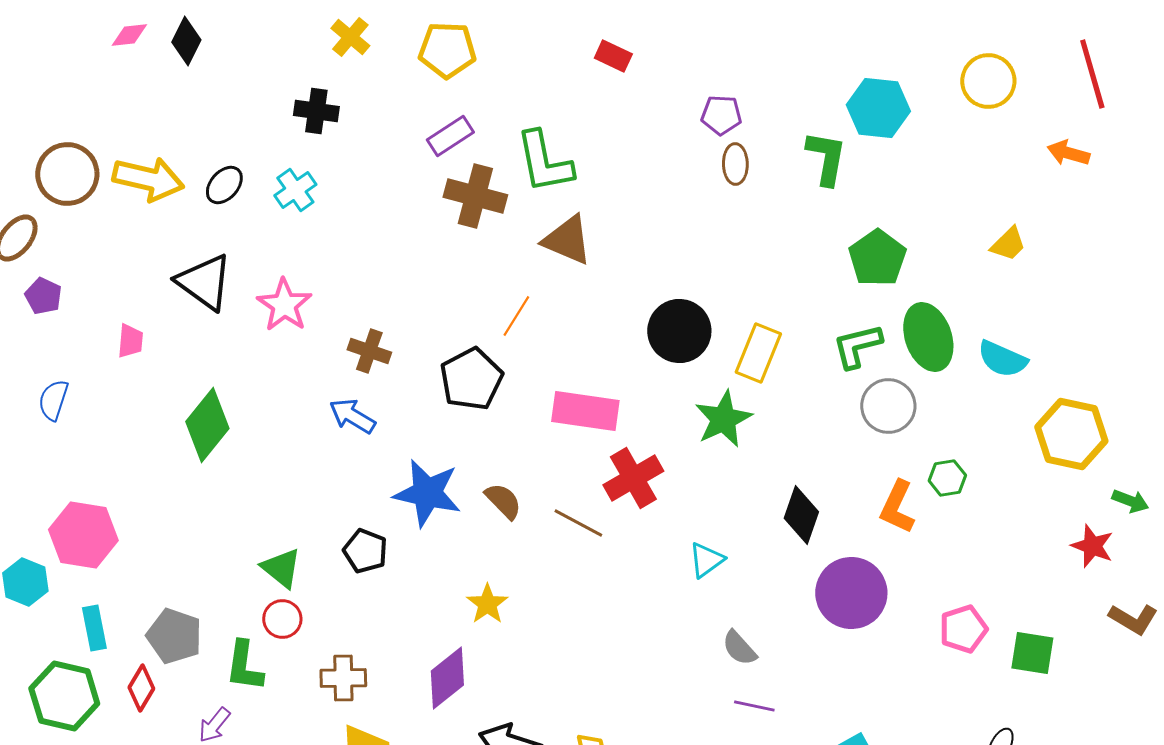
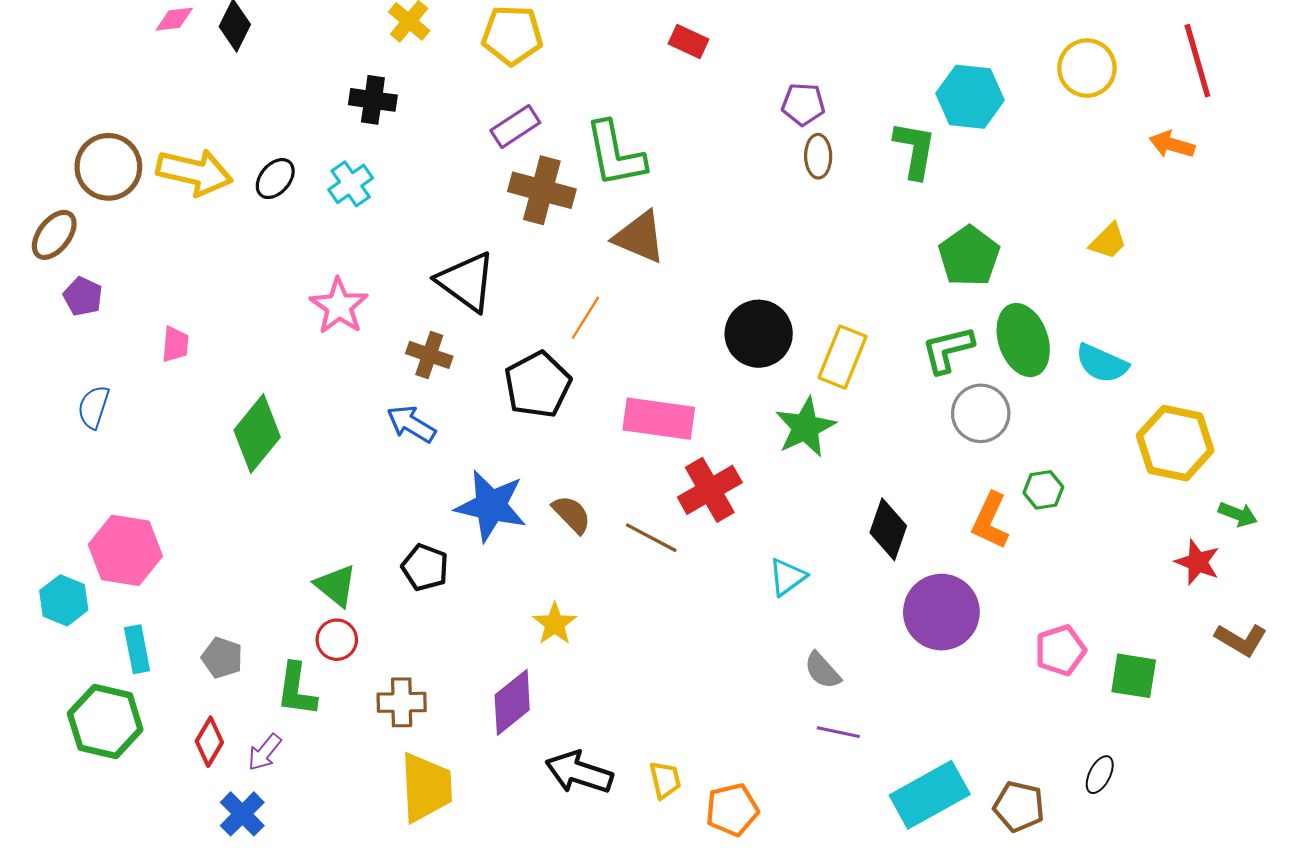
black triangle: (204, 282) -> (466, 282), moved
gray pentagon: (174, 636) -> (222, 658), size x0.7
red diamond: (141, 688) -> (209, 742), moved

